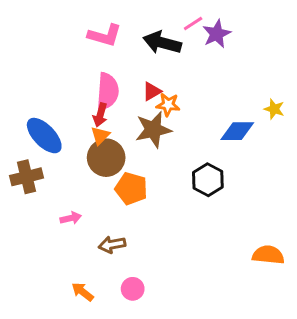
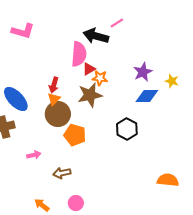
purple star: (217, 34) -> (143, 72), moved
pink L-shape: (105, 35) -> (23, 31), moved
pink semicircle: (108, 91) -> (79, 54), moved

